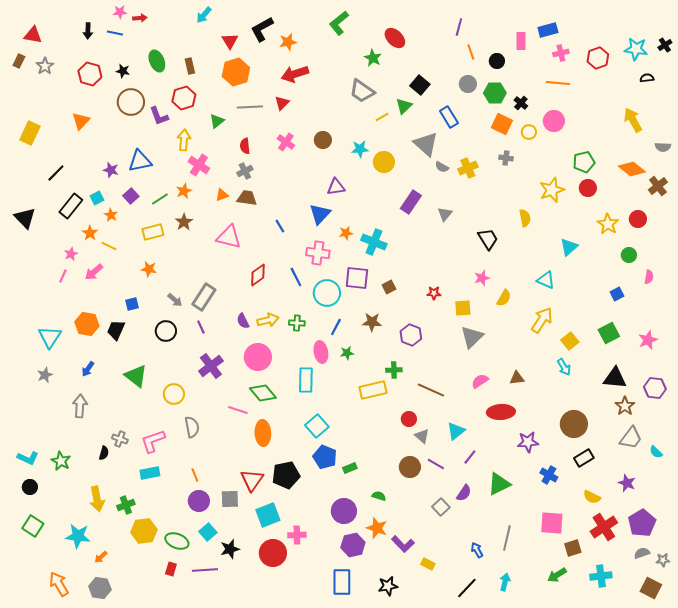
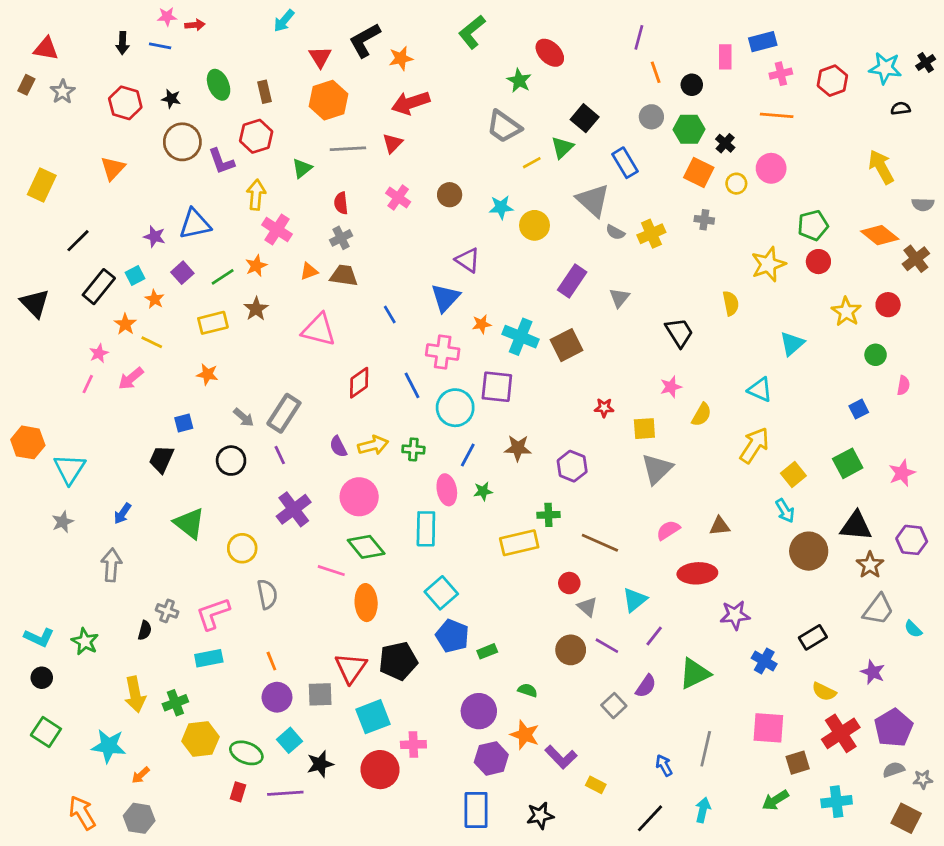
purple triangle: (336, 187) -> (468, 260), turned 42
brown square: (389, 287) -> (567, 345), moved, size x1.6
orange hexagon: (87, 324) -> (28, 442), moved
brown circle: (574, 424) -> (809, 551), moved

